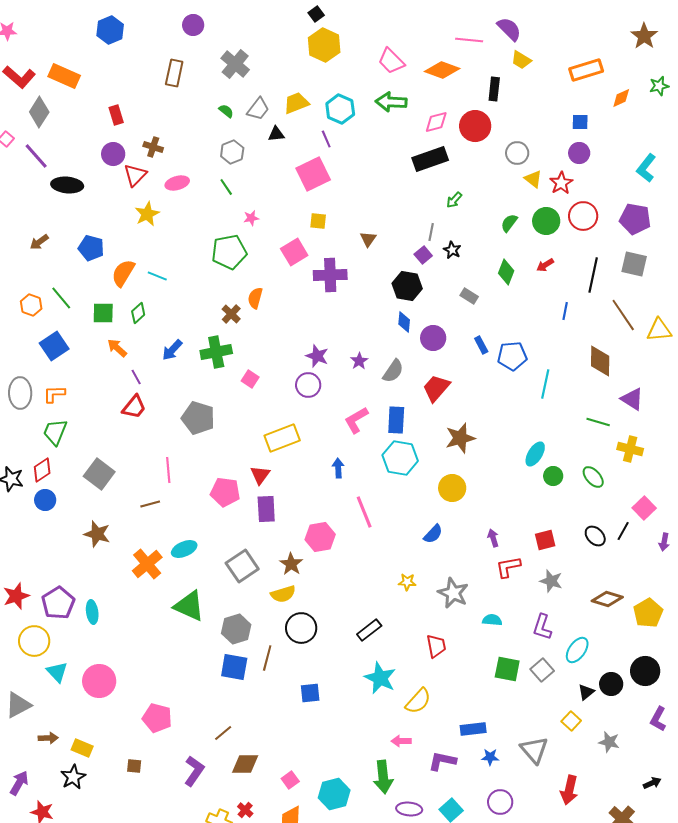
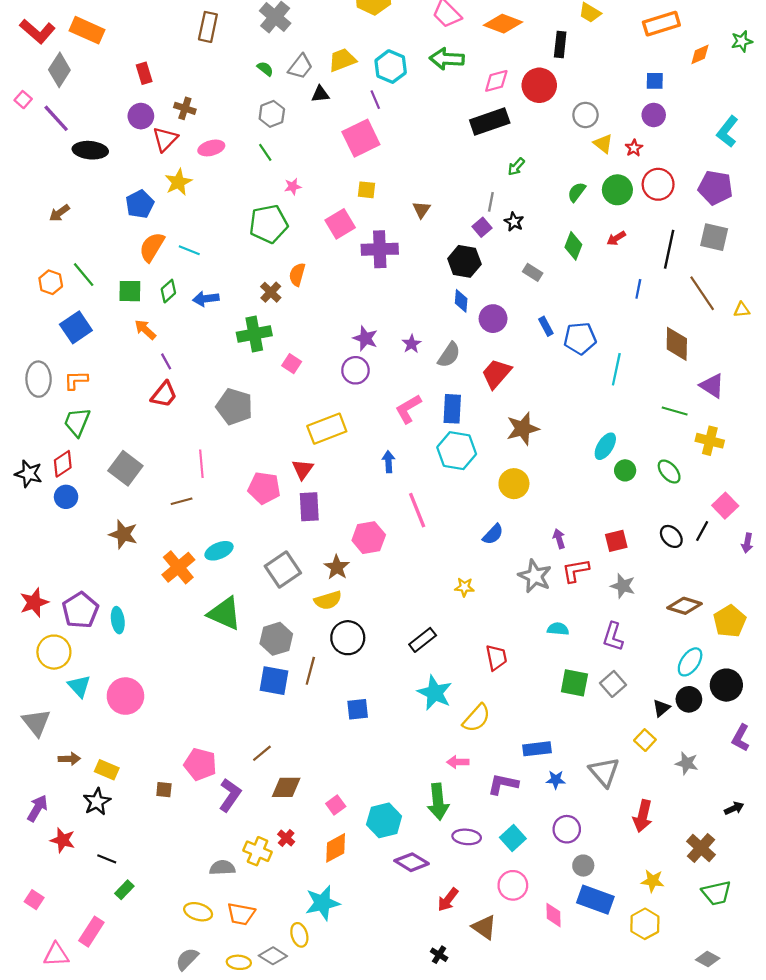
red star: (561, 183) -> (634, 148), size x0.7
blue pentagon: (91, 248) -> (140, 204), moved, turned 30
yellow triangle: (659, 330) -> (742, 310), size x0.6
blue arrow: (172, 350) -> (206, 299), moved, turned 40
gray star: (453, 593) -> (535, 576), moved
cyan ellipse: (577, 650) -> (690, 662), moved
gray triangle: (18, 705) -> (36, 722), turned -40
pink pentagon: (157, 718) -> (200, 764), moved

